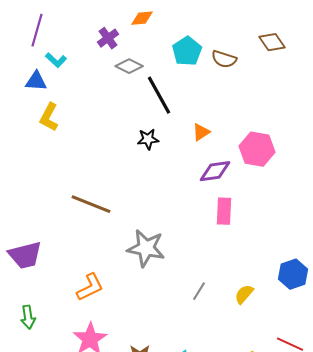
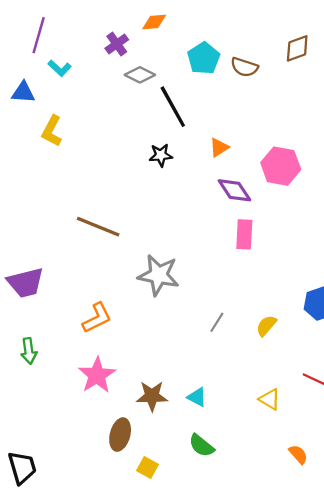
brown diamond: (272, 42) -> (297, 48), turned -76
blue triangle: (36, 81) -> (23, 92), moved
purple diamond: (215, 171) -> (234, 190), turned 64

